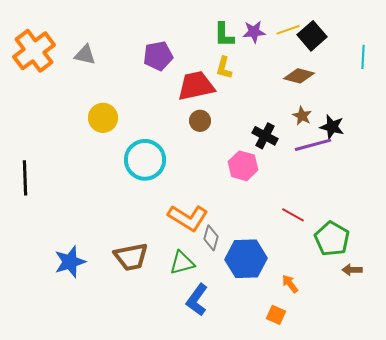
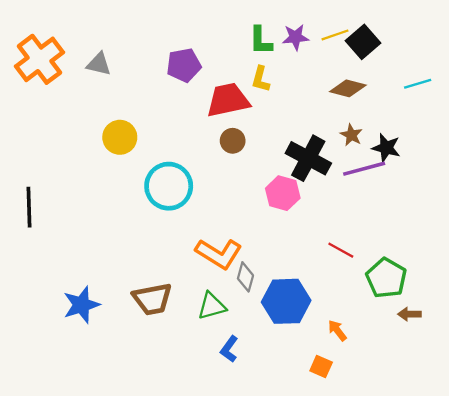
cyan line: (363, 57) -> (418, 84), moved, turned 70
black cross: (265, 136) -> (308, 158), size x1.5
blue L-shape: (197, 300) -> (229, 349), size x0.7

